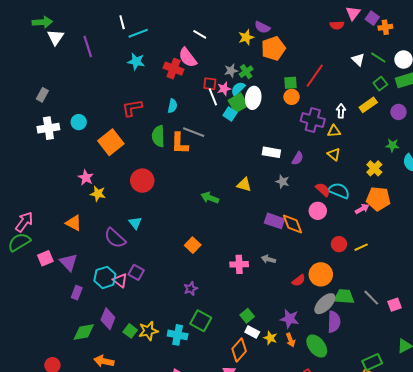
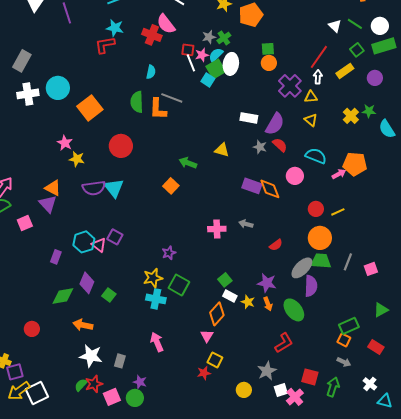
red line: (315, 76) -> (319, 57), moved
gray rectangle: (42, 95) -> (22, 61), size x1.5
red L-shape: (132, 108) -> (105, 45), moved
purple cross: (313, 120) -> (290, 86), turned 30
cyan circle: (79, 122) -> (58, 88), size x1.5
purple semicircle: (298, 158) -> (275, 124), size x1.6
yellow cross: (374, 168) -> (351, 116), moved
red semicircle: (323, 190) -> (280, 145), moved
cyan triangle: (135, 223) -> (114, 188), size x1.5
purple semicircle: (115, 238) -> (94, 188), moved, turned -50
orange square: (193, 245) -> (171, 186), moved
purple triangle: (69, 262) -> (48, 204), moved
orange circle: (321, 274) -> (320, 238), moved
gray line: (371, 298) -> (348, 262), turned 66
yellow star: (148, 331) -> (153, 278), moved

